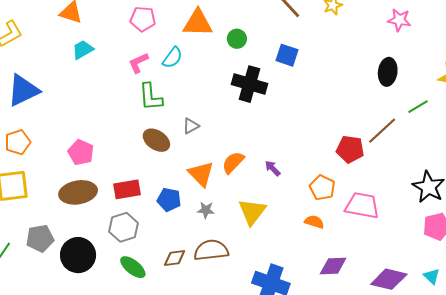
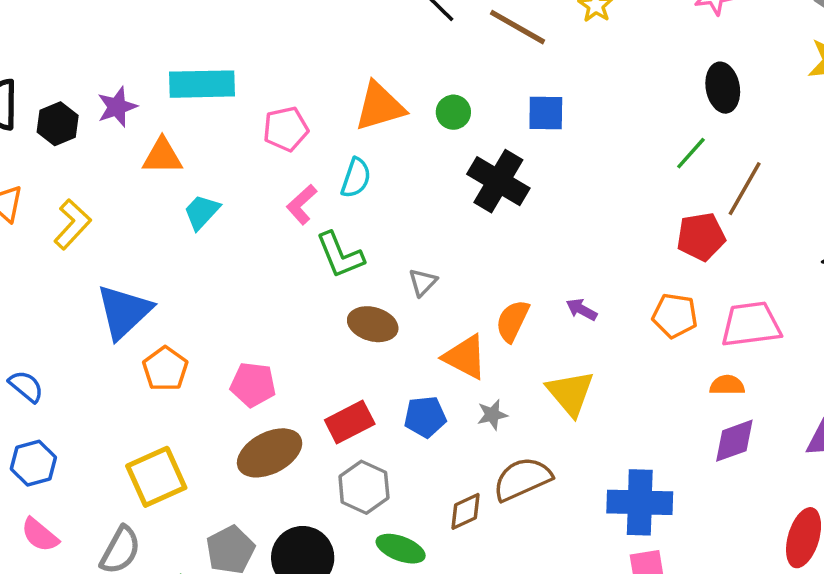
black cross: (249, 84) -> (498, 181), turned 32
green line: (418, 107) -> (691, 153), moved
orange pentagon: (18, 142) -> (165, 369), moved
orange semicircle: (314, 222) -> (727, 385), moved

